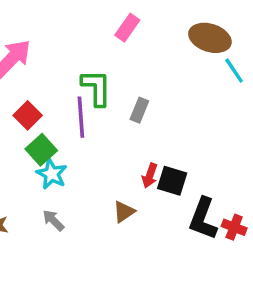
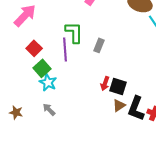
brown triangle: (124, 212) -> (119, 105), moved

